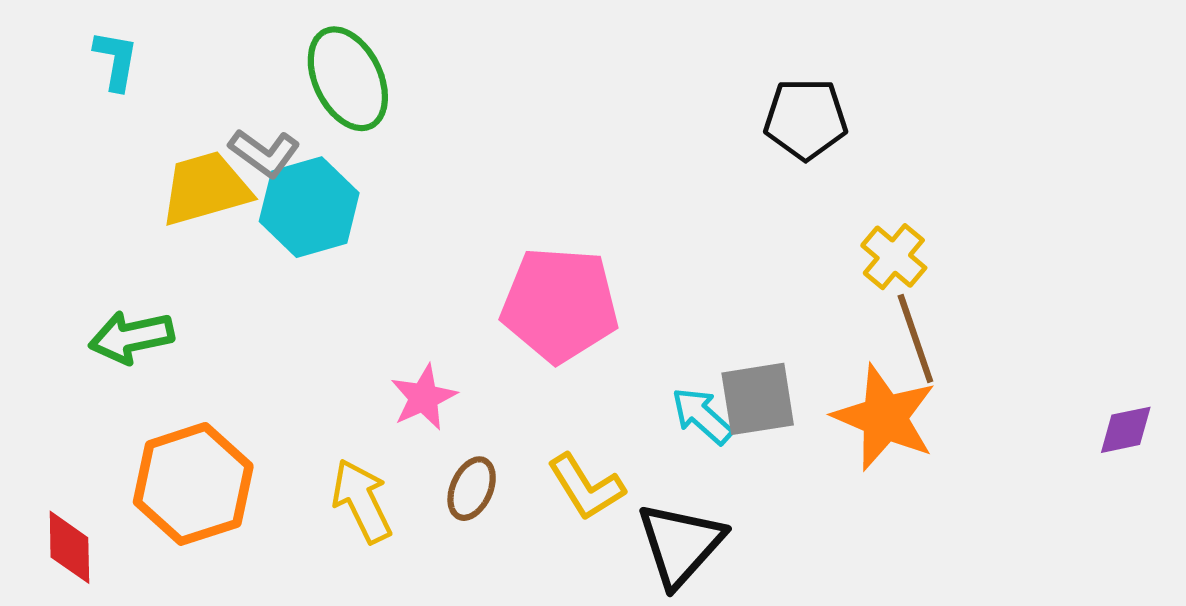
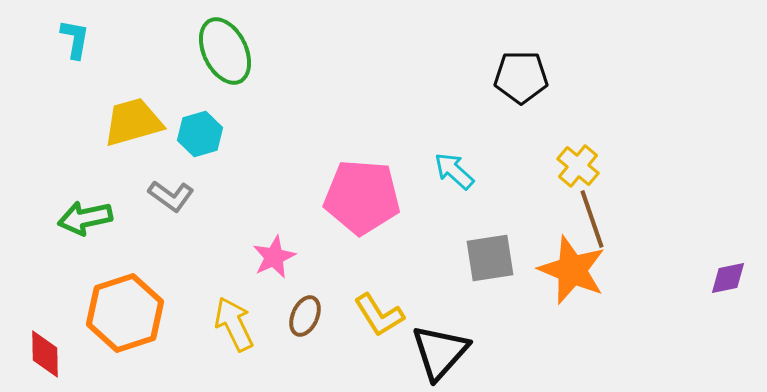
gray L-shape: (264, 153) -> (171, 196), moved
cyan hexagon: (309, 207) -> (200, 134), size x0.7
cyan arrow: (702, 416) -> (454, 171), moved

